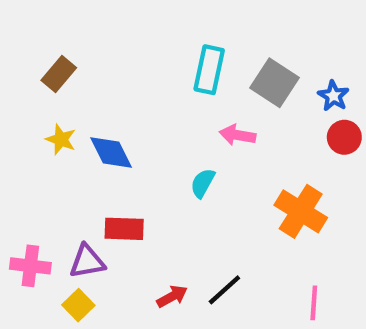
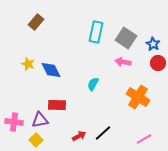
brown rectangle: (59, 74) -> (36, 22), moved
pink arrow: (237, 135) -> (123, 62), moved
pink line: (314, 303) -> (144, 139), turned 56

